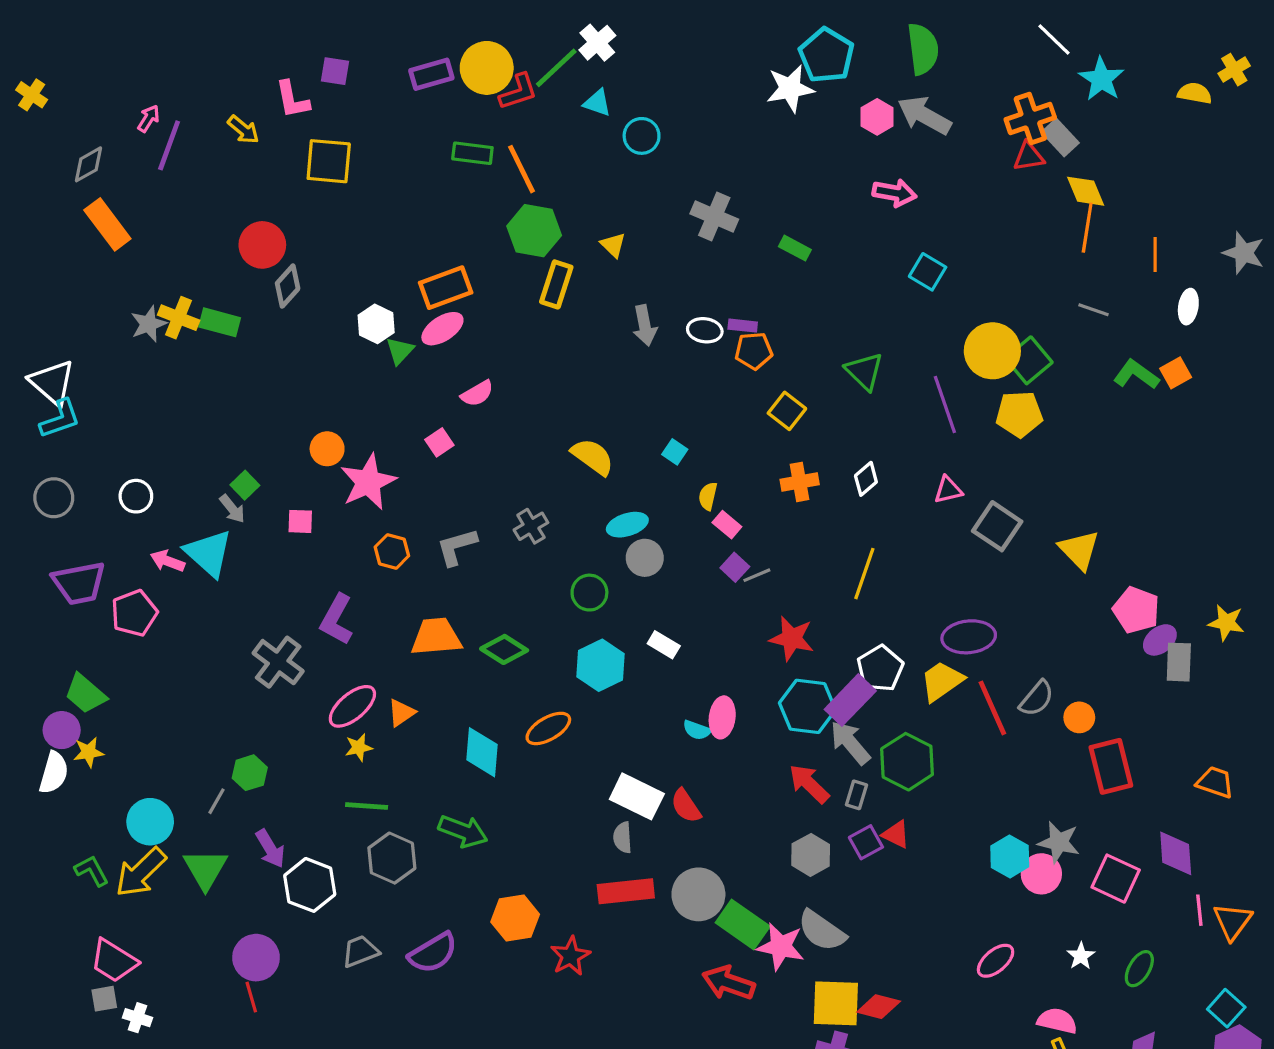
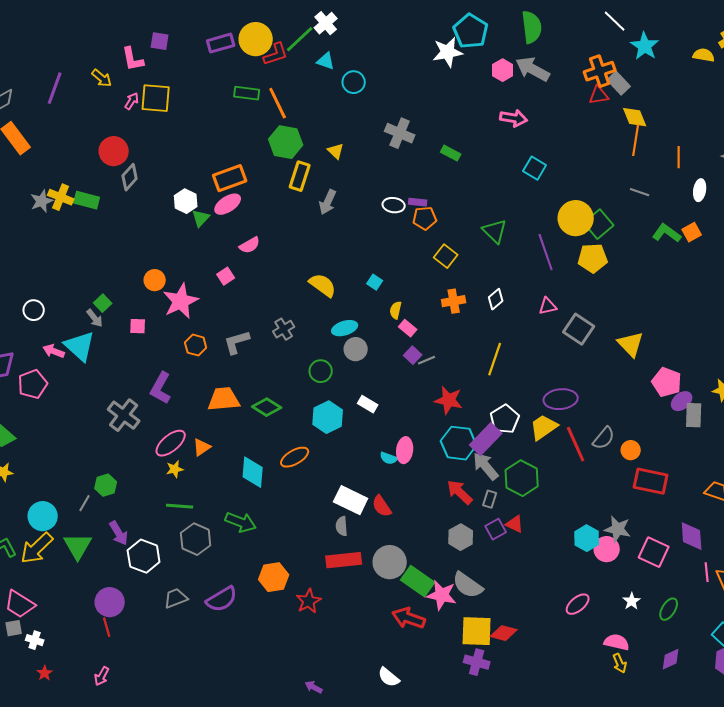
pink arrow: (149, 119) -> (132, 101), moved
gray arrow: (645, 326) -> (328, 202), moved, turned 35
red rectangle: (1111, 766) -> (651, 481), turned -64

